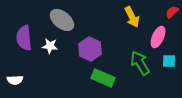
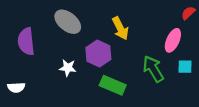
yellow arrow: (132, 17) -> (120, 28), moved
white star: (50, 46) -> (68, 68), moved

